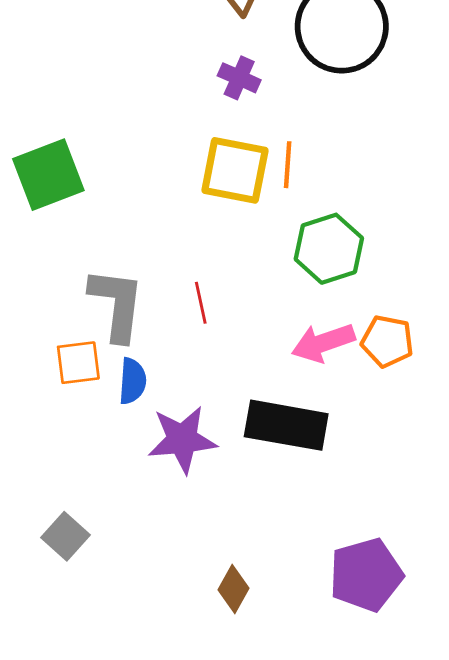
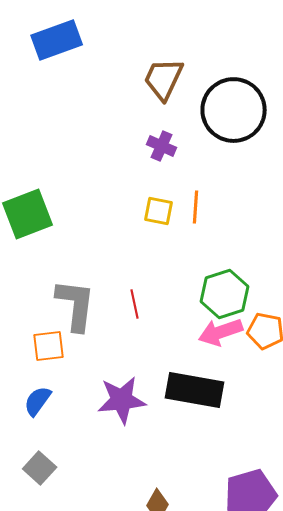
yellow square: (235, 170) -> (159, 211), size x0.6
green hexagon: (329, 249) -> (225, 294), moved
blue semicircle: (132, 381) -> (38, 401), moved, turned -148

